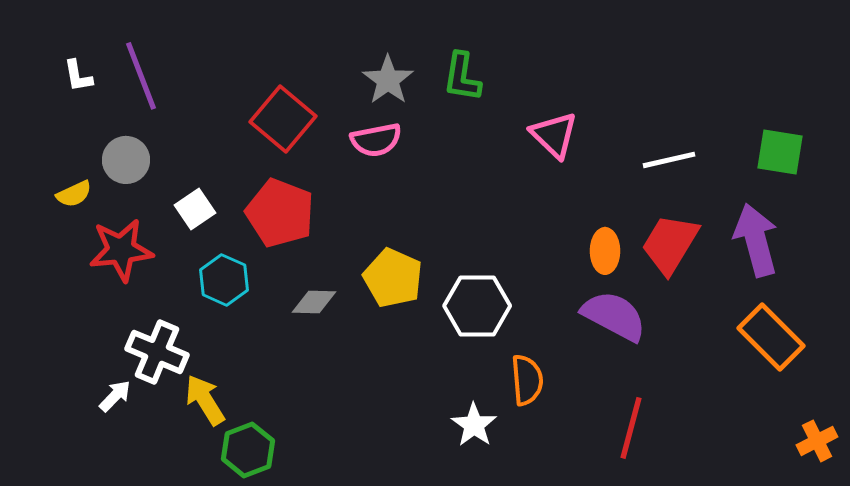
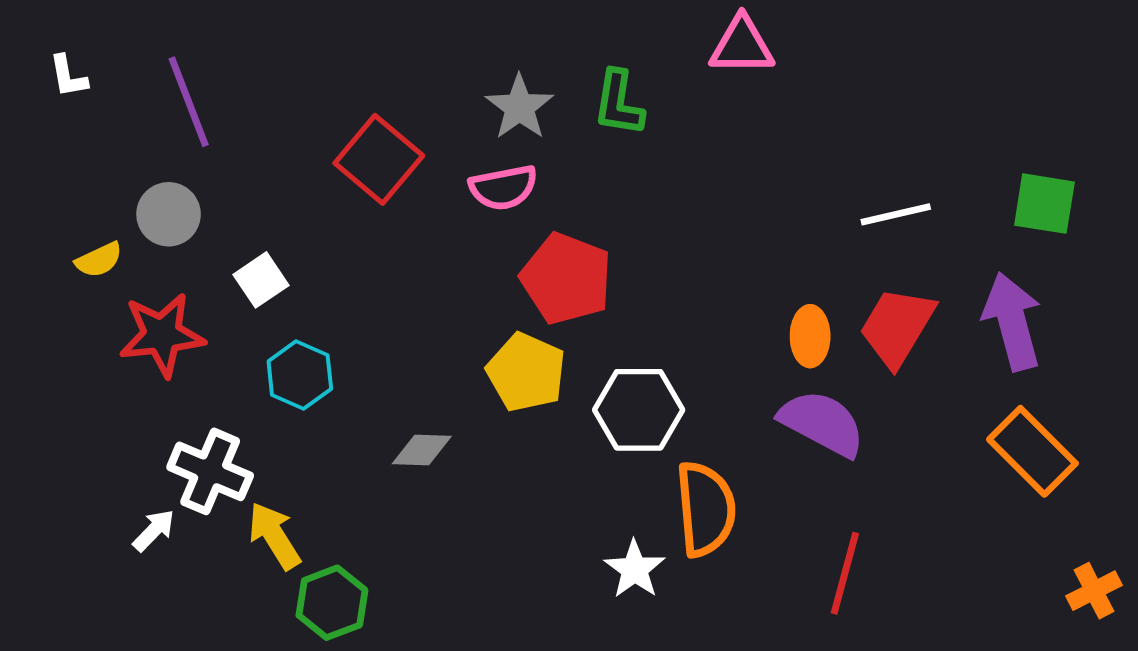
white L-shape: (78, 76) -> (68, 76), moved
pink triangle: (554, 135) -> (742, 46), moved, turned -44
red pentagon: (280, 213) -> (566, 279), moved
gray diamond: (314, 302) -> (422, 450), moved
orange semicircle: (527, 380) -> (706, 509), size x1.4

